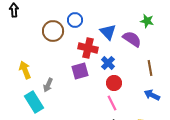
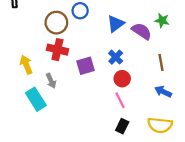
green star: (147, 21) -> (162, 20), moved
blue triangle: (108, 32) -> (116, 24), turned 36
red cross: (88, 48) -> (57, 50), moved
gray arrow: (48, 85) -> (51, 81), turned -48

